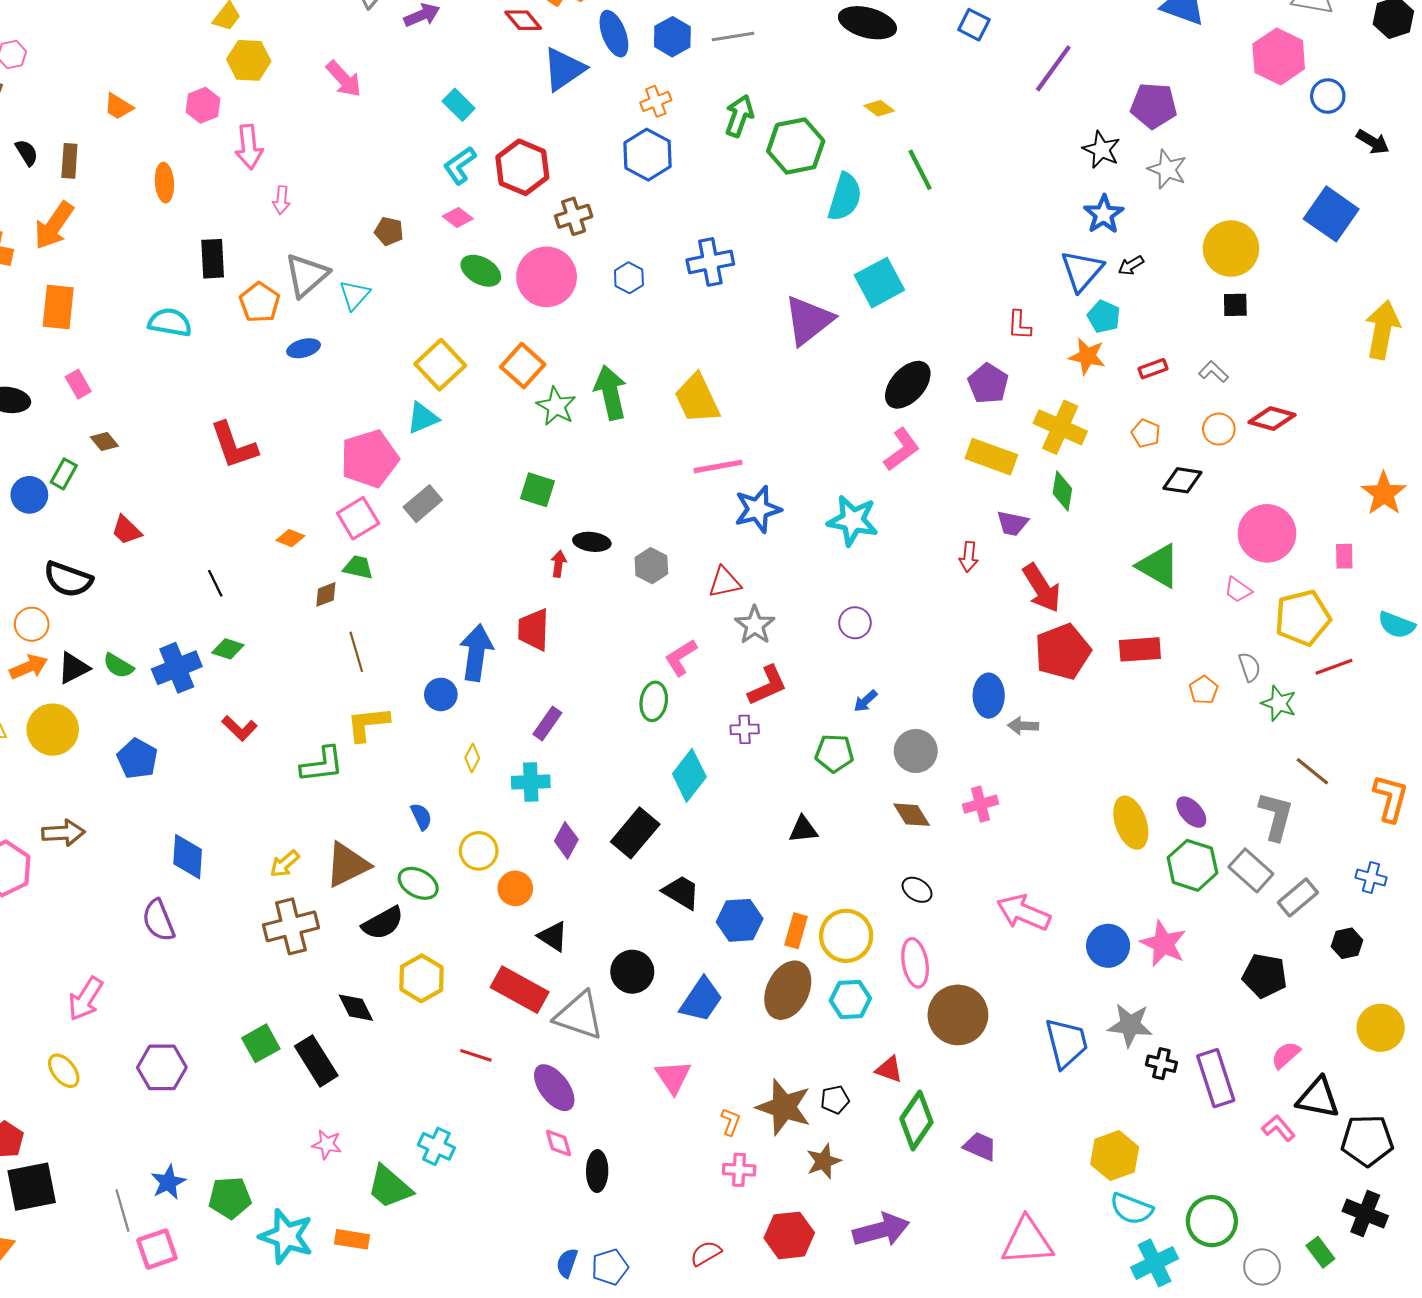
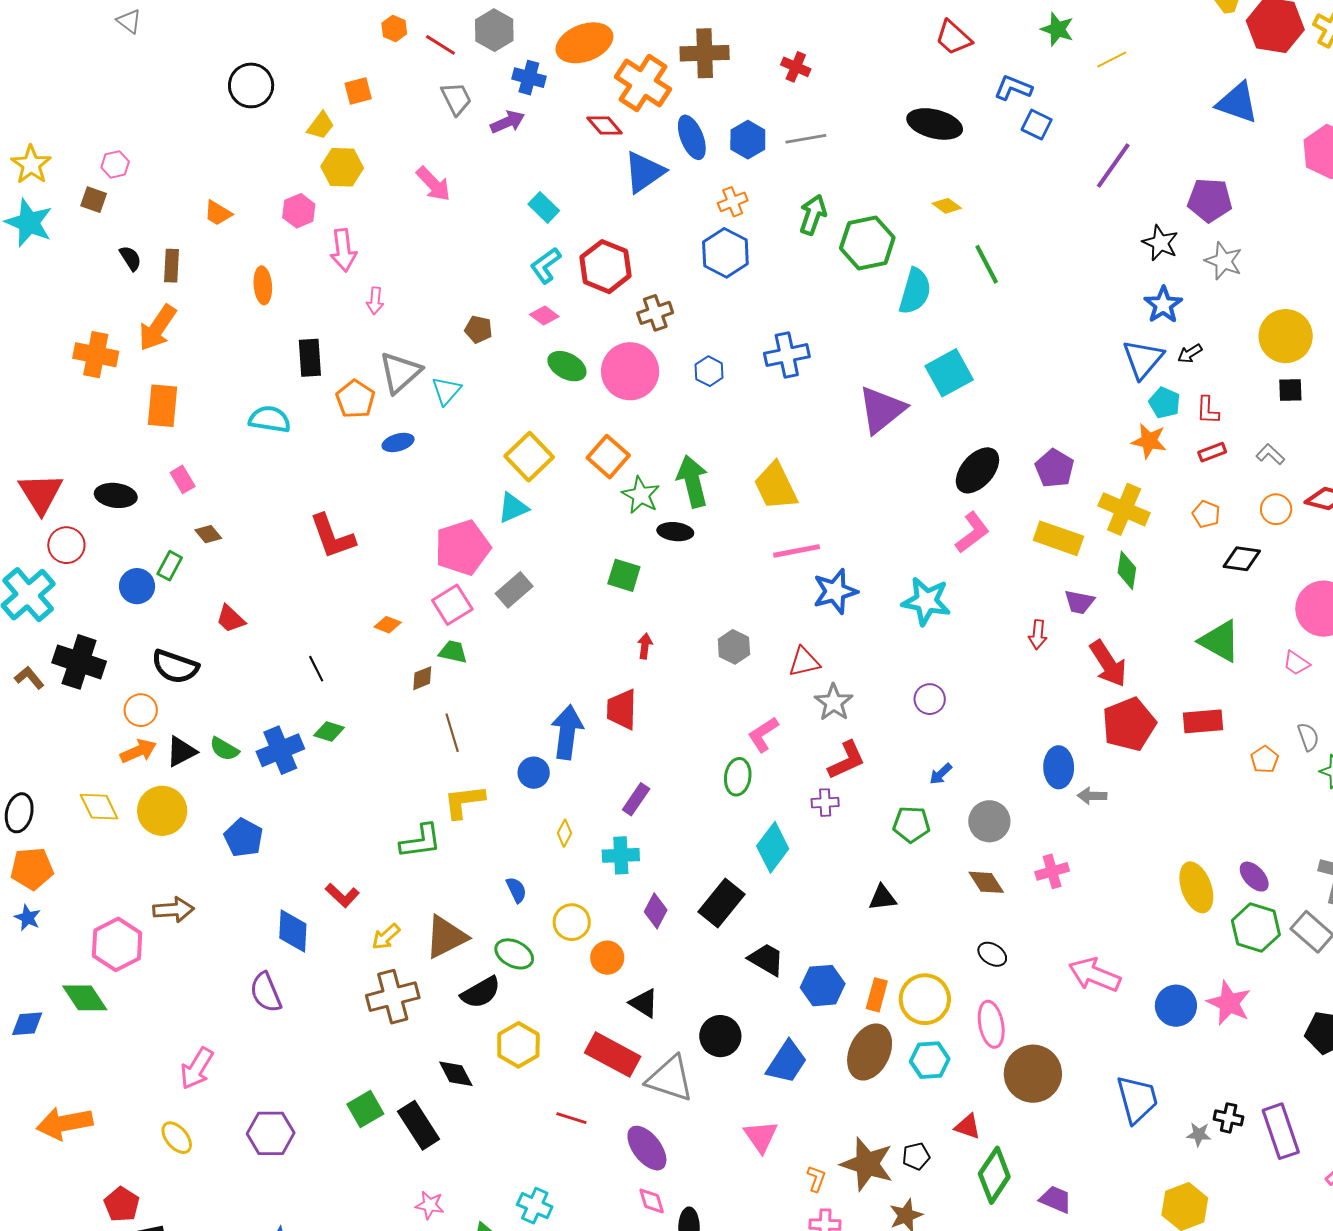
red L-shape: (1019, 325) -> (1208, 410), moved
black ellipse: (592, 542) -> (675, 532), moved
red L-shape: (239, 728) -> (342, 895), moved
gray star: (1130, 1025) -> (1199, 1134), moved, size x0.6

